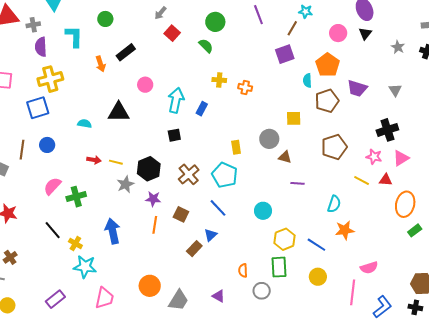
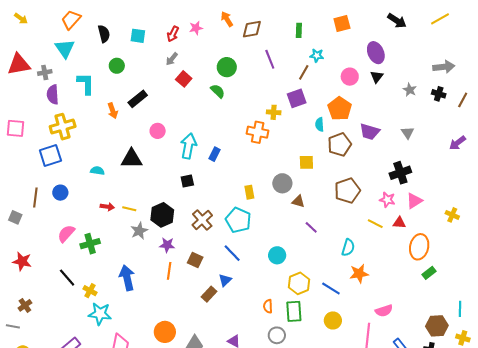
yellow cross: (219, 80) -> (274, 112), moved
orange cross: (245, 87) -> (258, 132), size x1.5
purple line: (297, 183) -> (311, 227), turned 40
orange semicircle: (243, 270) -> (268, 306), moved

